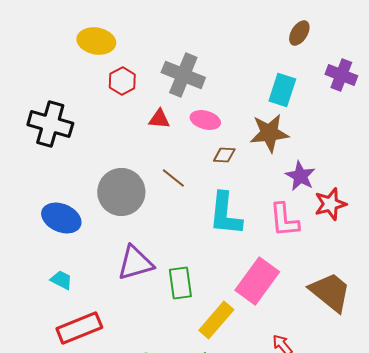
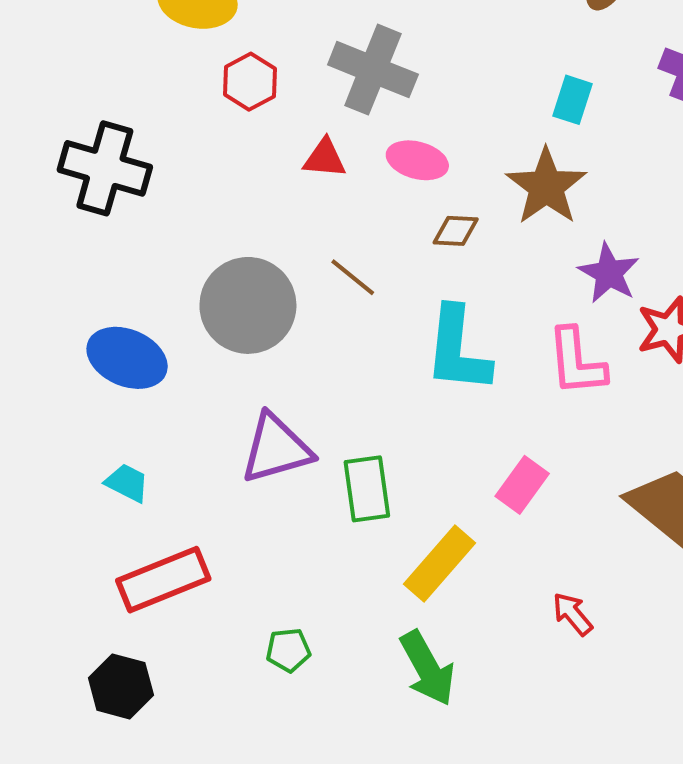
cyan rectangle: (282, 90) -> (573, 100), size x0.7
brown star: (269, 133) -> (546, 186), turned -30
pink rectangle: (257, 281) -> (522, 485), size x0.6

